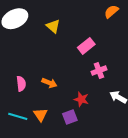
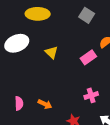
pink rectangle: (86, 46) -> (88, 57), moved

